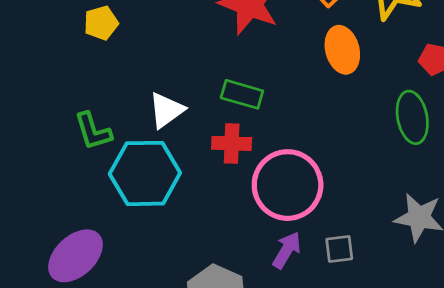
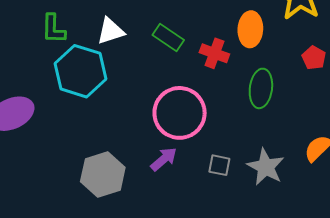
green ellipse: (412, 117) -> (261, 88), moved
red cross: (232, 143) -> (214, 53), moved
gray square: (339, 249) -> (219, 165), moved

